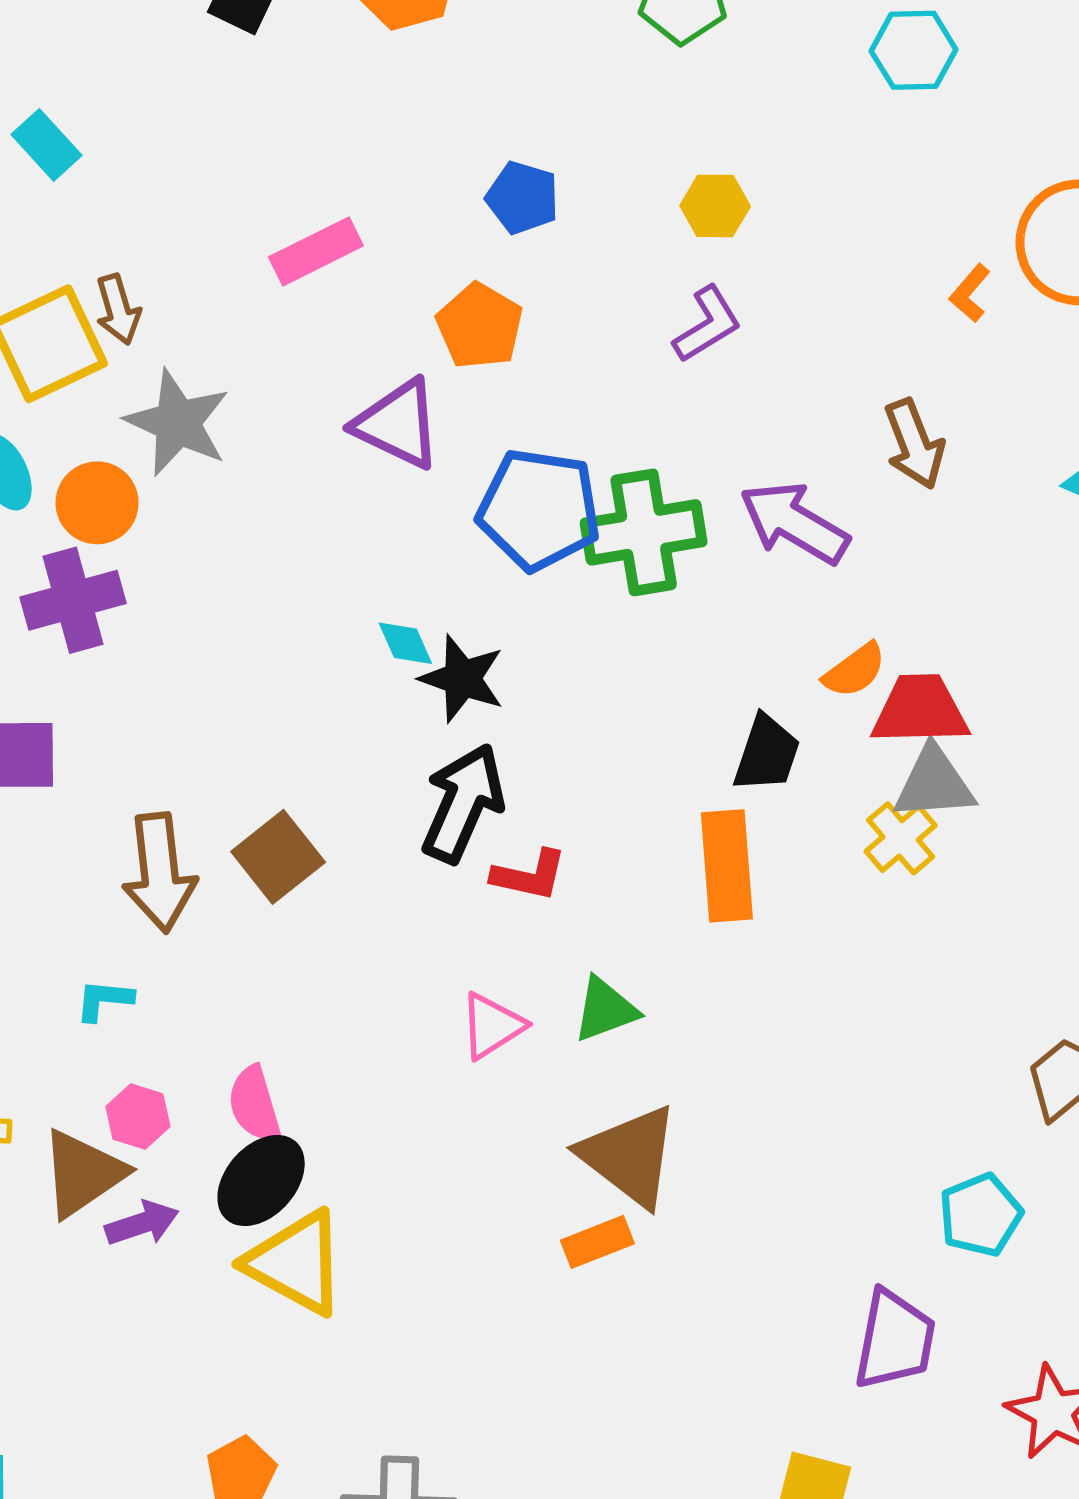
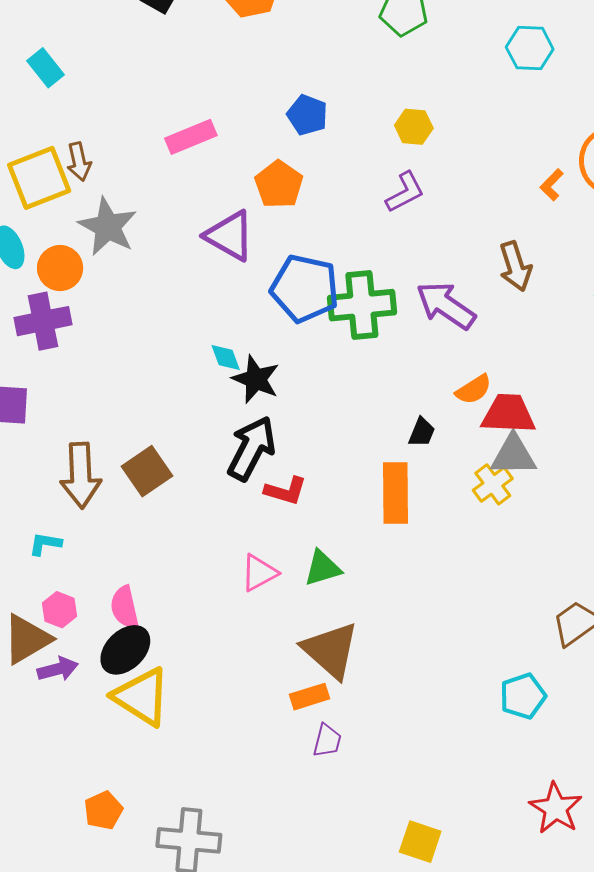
black trapezoid: (767, 754) -> (422, 432), size x0.7
purple trapezoid: (895, 1340) -> (327, 741), moved, size x0.6

